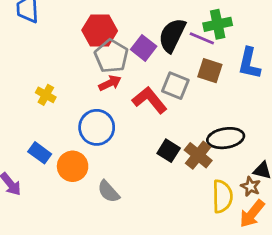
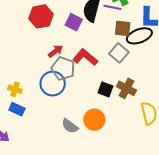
gray pentagon: (111, 56) -> (63, 68), moved
gray square: (175, 86) -> (119, 53), moved, turned 30
yellow cross: (46, 95) -> (15, 89), moved
black ellipse: (226, 138) -> (139, 36), moved
orange circle: (73, 166) -> (94, 120), moved

